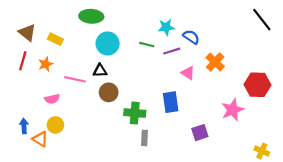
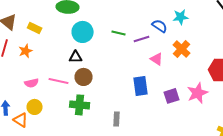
cyan star: (166, 27) -> (181, 17), moved
pink line: (75, 79) -> (59, 81), moved
green cross: (135, 113) -> (80, 105), moved
purple square: (200, 133) -> (172, 96), moved

